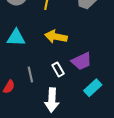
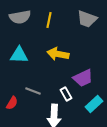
white rectangle: (58, 69) -> (66, 94), moved
gray line: (30, 74) -> (33, 91), turned -56

